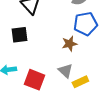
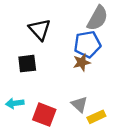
blue pentagon: (85, 24) -> (87, 44), moved
brown star: (69, 44) -> (82, 62), moved

